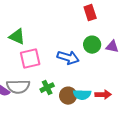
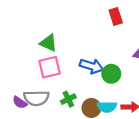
green triangle: (17, 37) -> (48, 43), moved
green circle: (92, 45) -> (111, 74), moved

